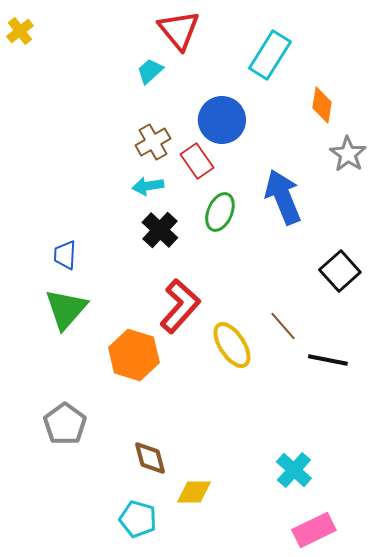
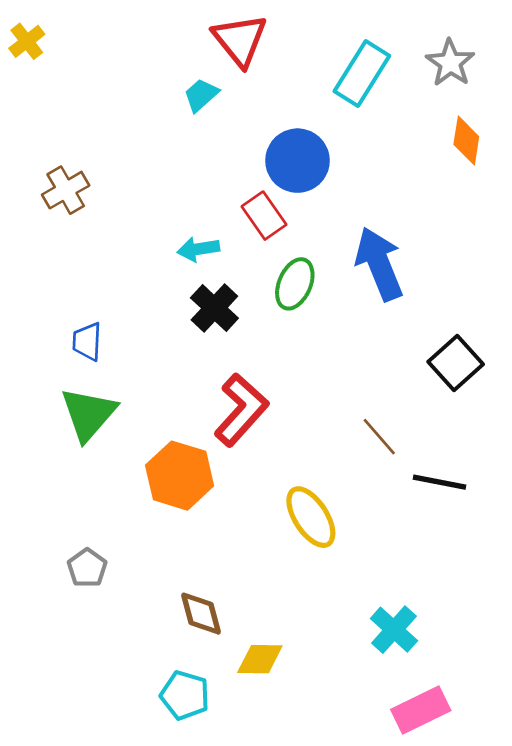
orange diamond: (322, 105) -> (466, 141), moved
brown cross: (153, 142) -> (66, 190), moved
gray star: (348, 154) -> (450, 63), moved
yellow ellipse: (232, 345) -> (311, 517), moved
gray pentagon: (65, 424) -> (87, 568), size x0.7

